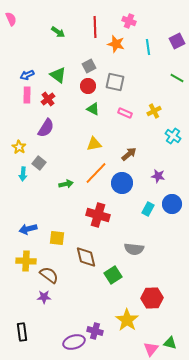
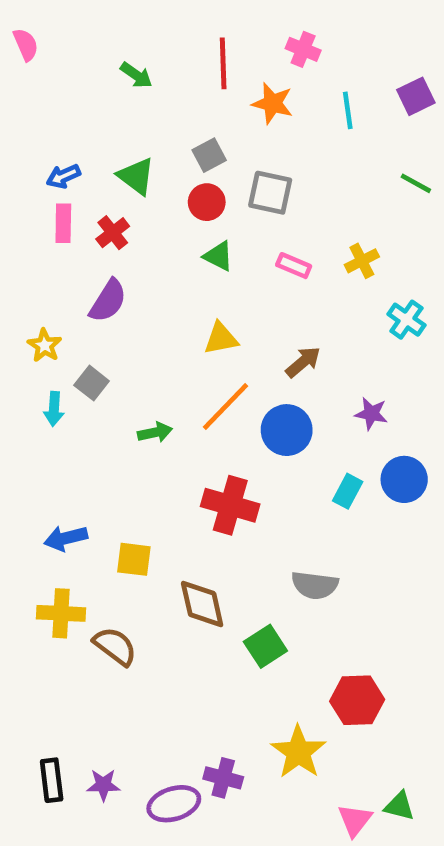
purple star: (44, 297) -> (103, 785), moved

